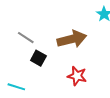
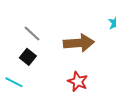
black square: (38, 58) -> (28, 57), moved

